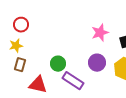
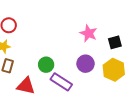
pink star: (100, 33) -> (89, 33), turned -30

